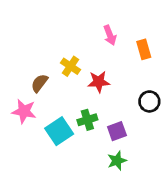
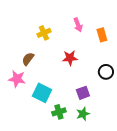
yellow cross: (70, 66) -> (44, 33), moved, turned 32
green cross: (87, 120) -> (59, 112), moved
cyan square: (59, 131) -> (42, 93), turned -30

